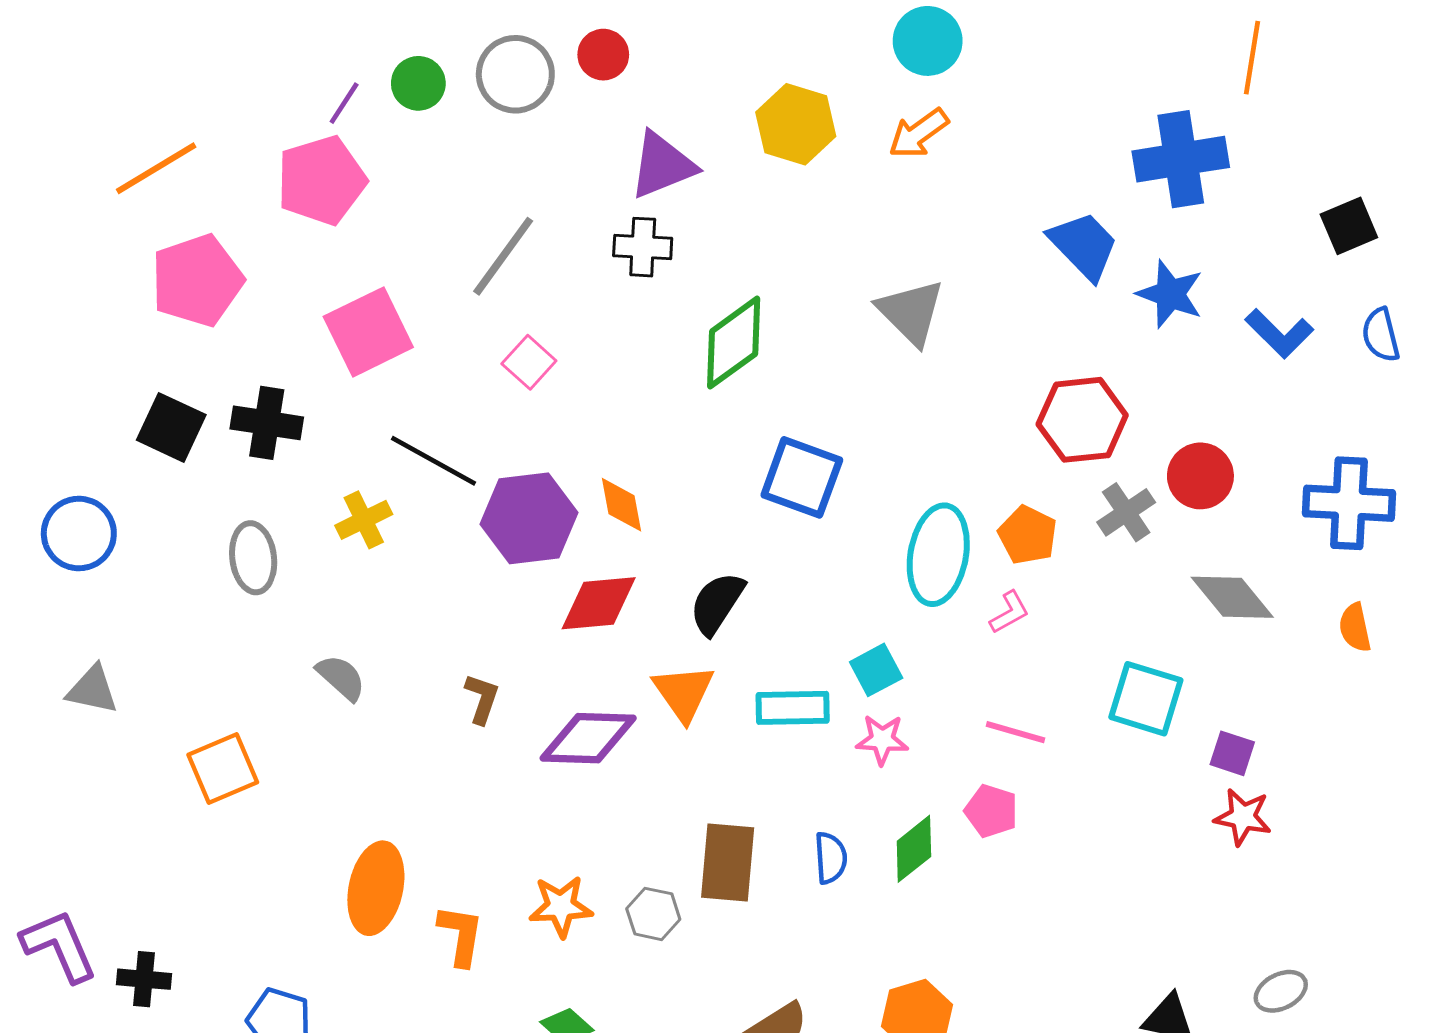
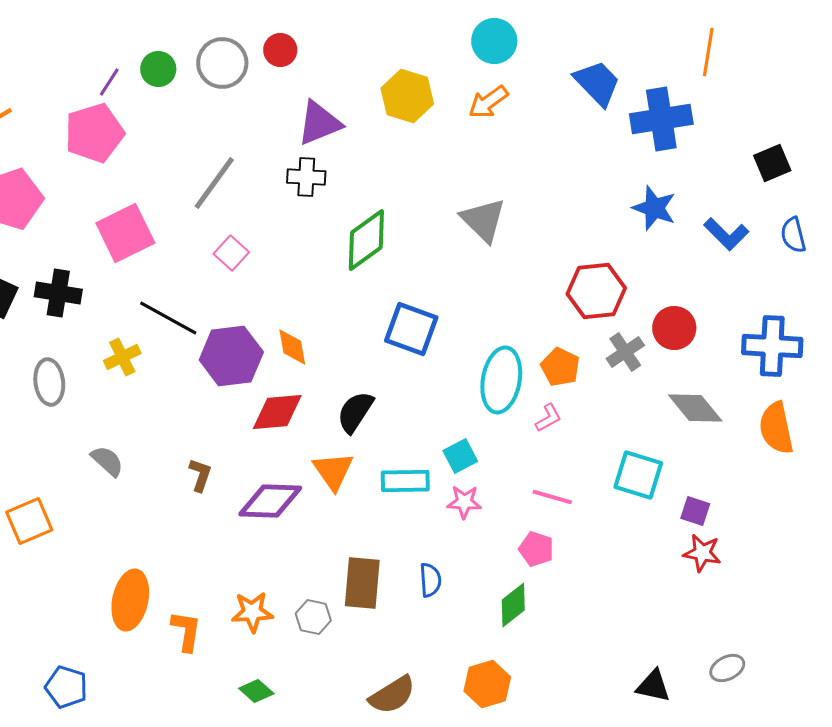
blue trapezoid: (1084, 246) -> (597, 83), moved
orange semicircle: (1355, 627) -> (776, 428), size x1.6
green diamond: (914, 849) -> (513, 605), moved

